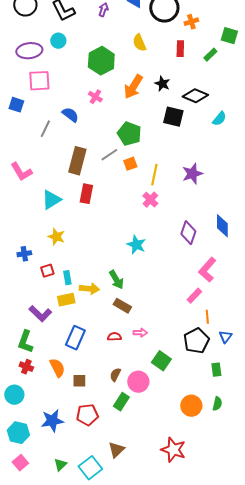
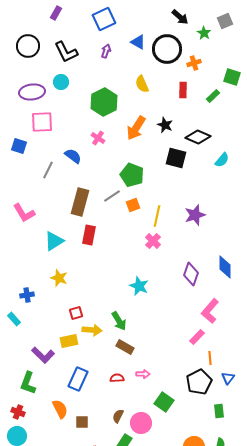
red square: (47, 271) -> (76, 313), moved
cyan rectangle: (67, 278) -> (14, 319), moved, turned -32
red cross: (26, 367) -> (18, 412), moved

